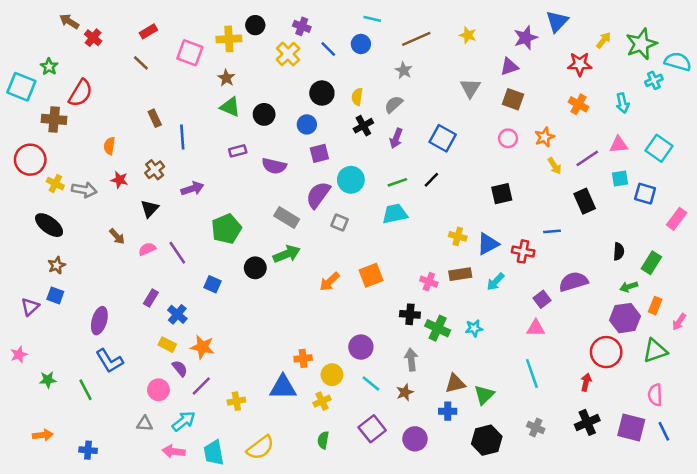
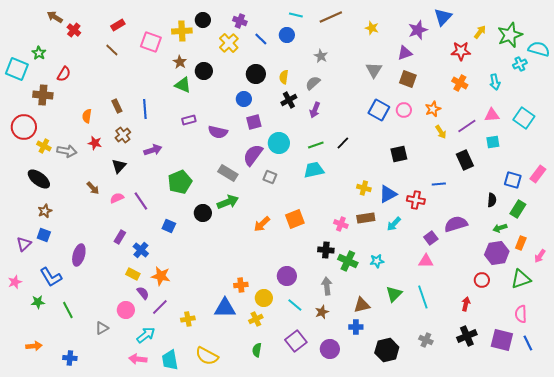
brown line: (416, 39) -> (331, 17), moved
red semicircle: (80, 93) -> (64, 74), size x0.7
black circle: (264, 114) -> (204, 71), moved
brown rectangle: (155, 118) -> (117, 106), moved
blue square: (443, 138) -> (379, 110), moved
blue square: (645, 194) -> (513, 180), moved
red circle: (606, 352) -> (482, 280), size x0.6
blue L-shape: (109, 361) -> (51, 277), moved
green triangle: (484, 395) -> (394, 294), moved
gray triangle: (145, 424) -> (102, 328), moved, turned -32
yellow semicircle: (260, 448) -> (207, 356), turned 65

